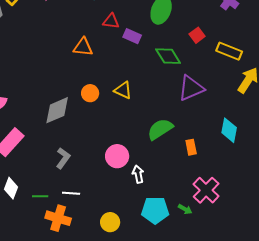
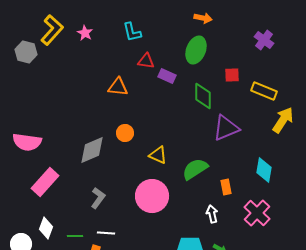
red square: (197, 35) -> (232, 75), turned 35
green diamond: (168, 56) -> (203, 96), turned 32
yellow triangle: (123, 90) -> (158, 155), moved
pink circle: (117, 156) -> (152, 196), size x1.4
white arrow: (138, 174) -> (212, 214), moved
pink cross: (206, 190) -> (257, 213), moved

